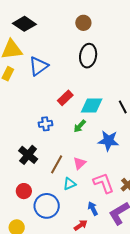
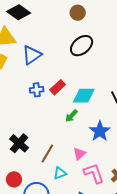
black ellipse: (88, 56) -> (82, 46), turned 40
blue cross: (45, 124) -> (37, 90), moved
blue star: (108, 141) -> (100, 131), turned 30
pink triangle: (80, 163) -> (79, 154), moved

